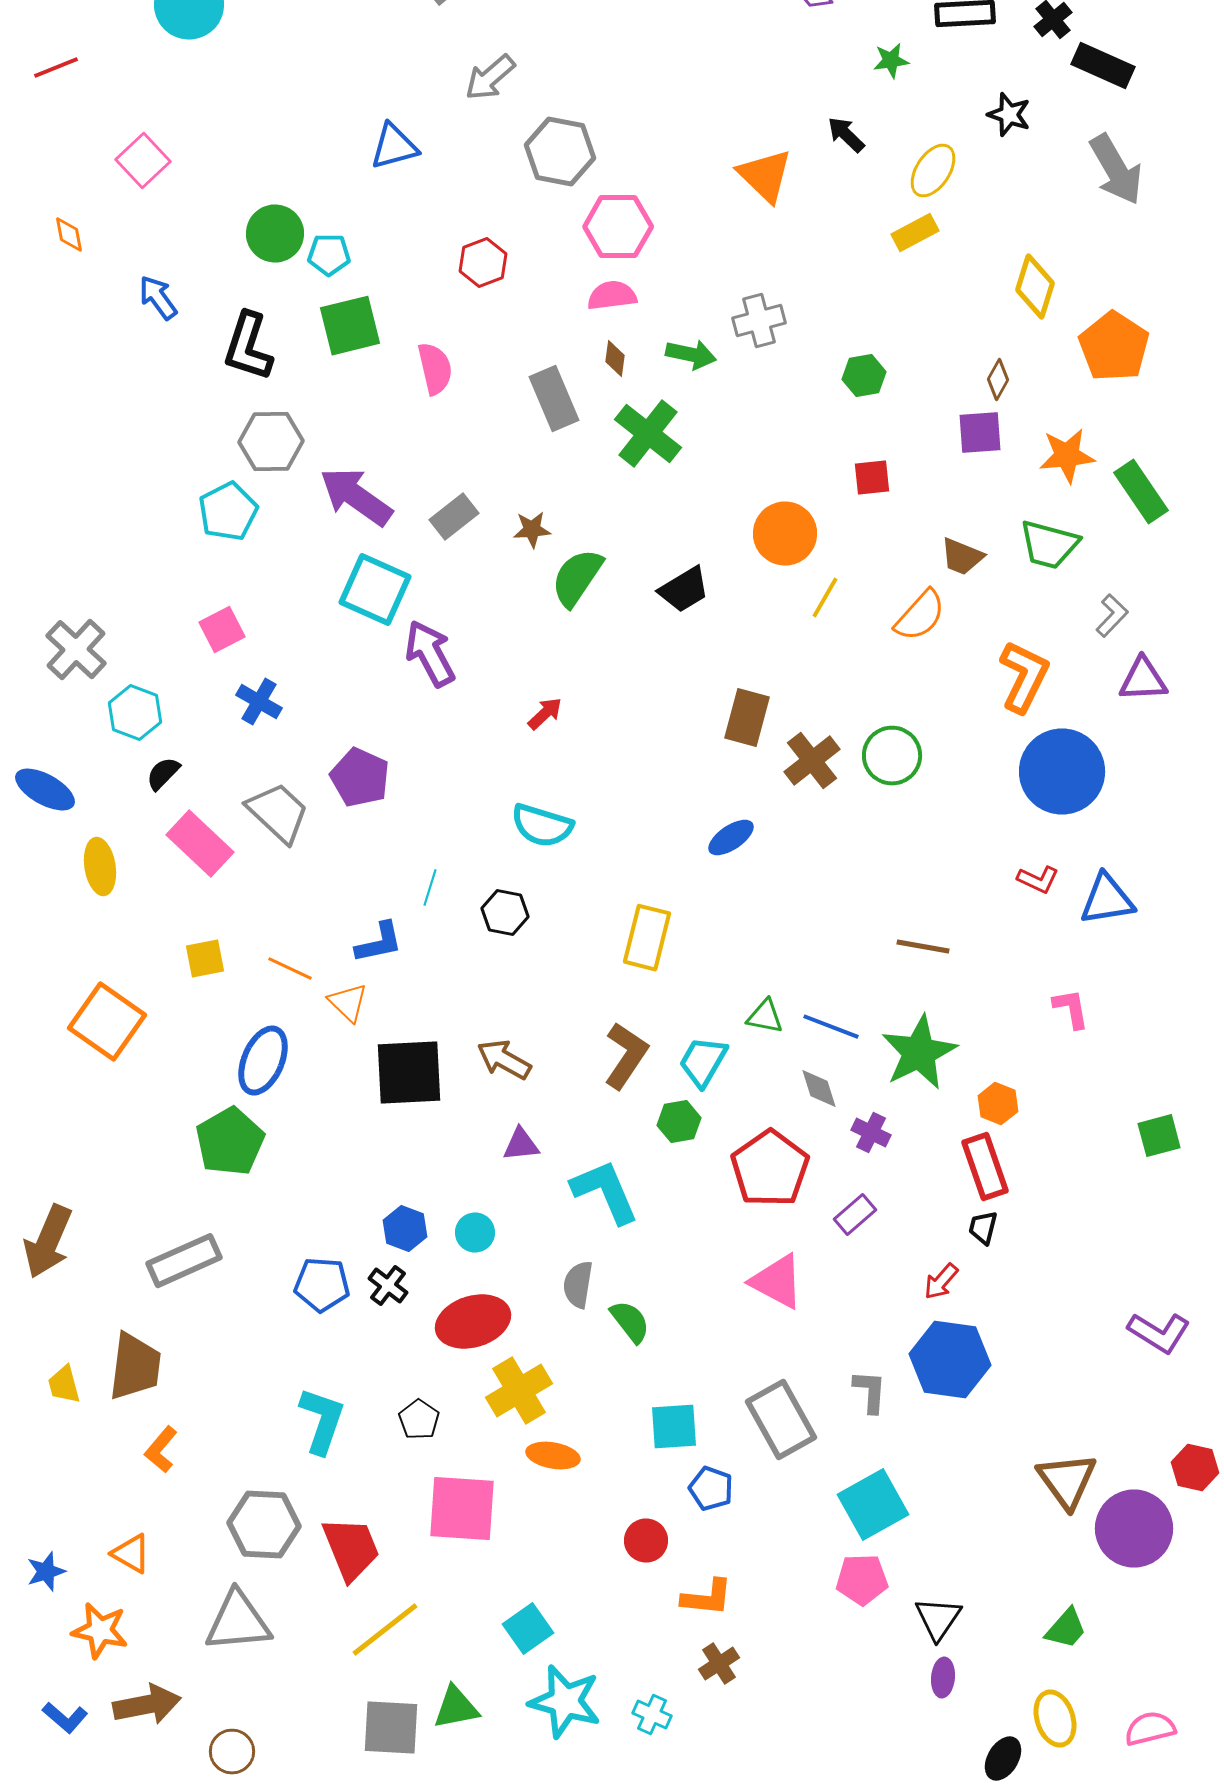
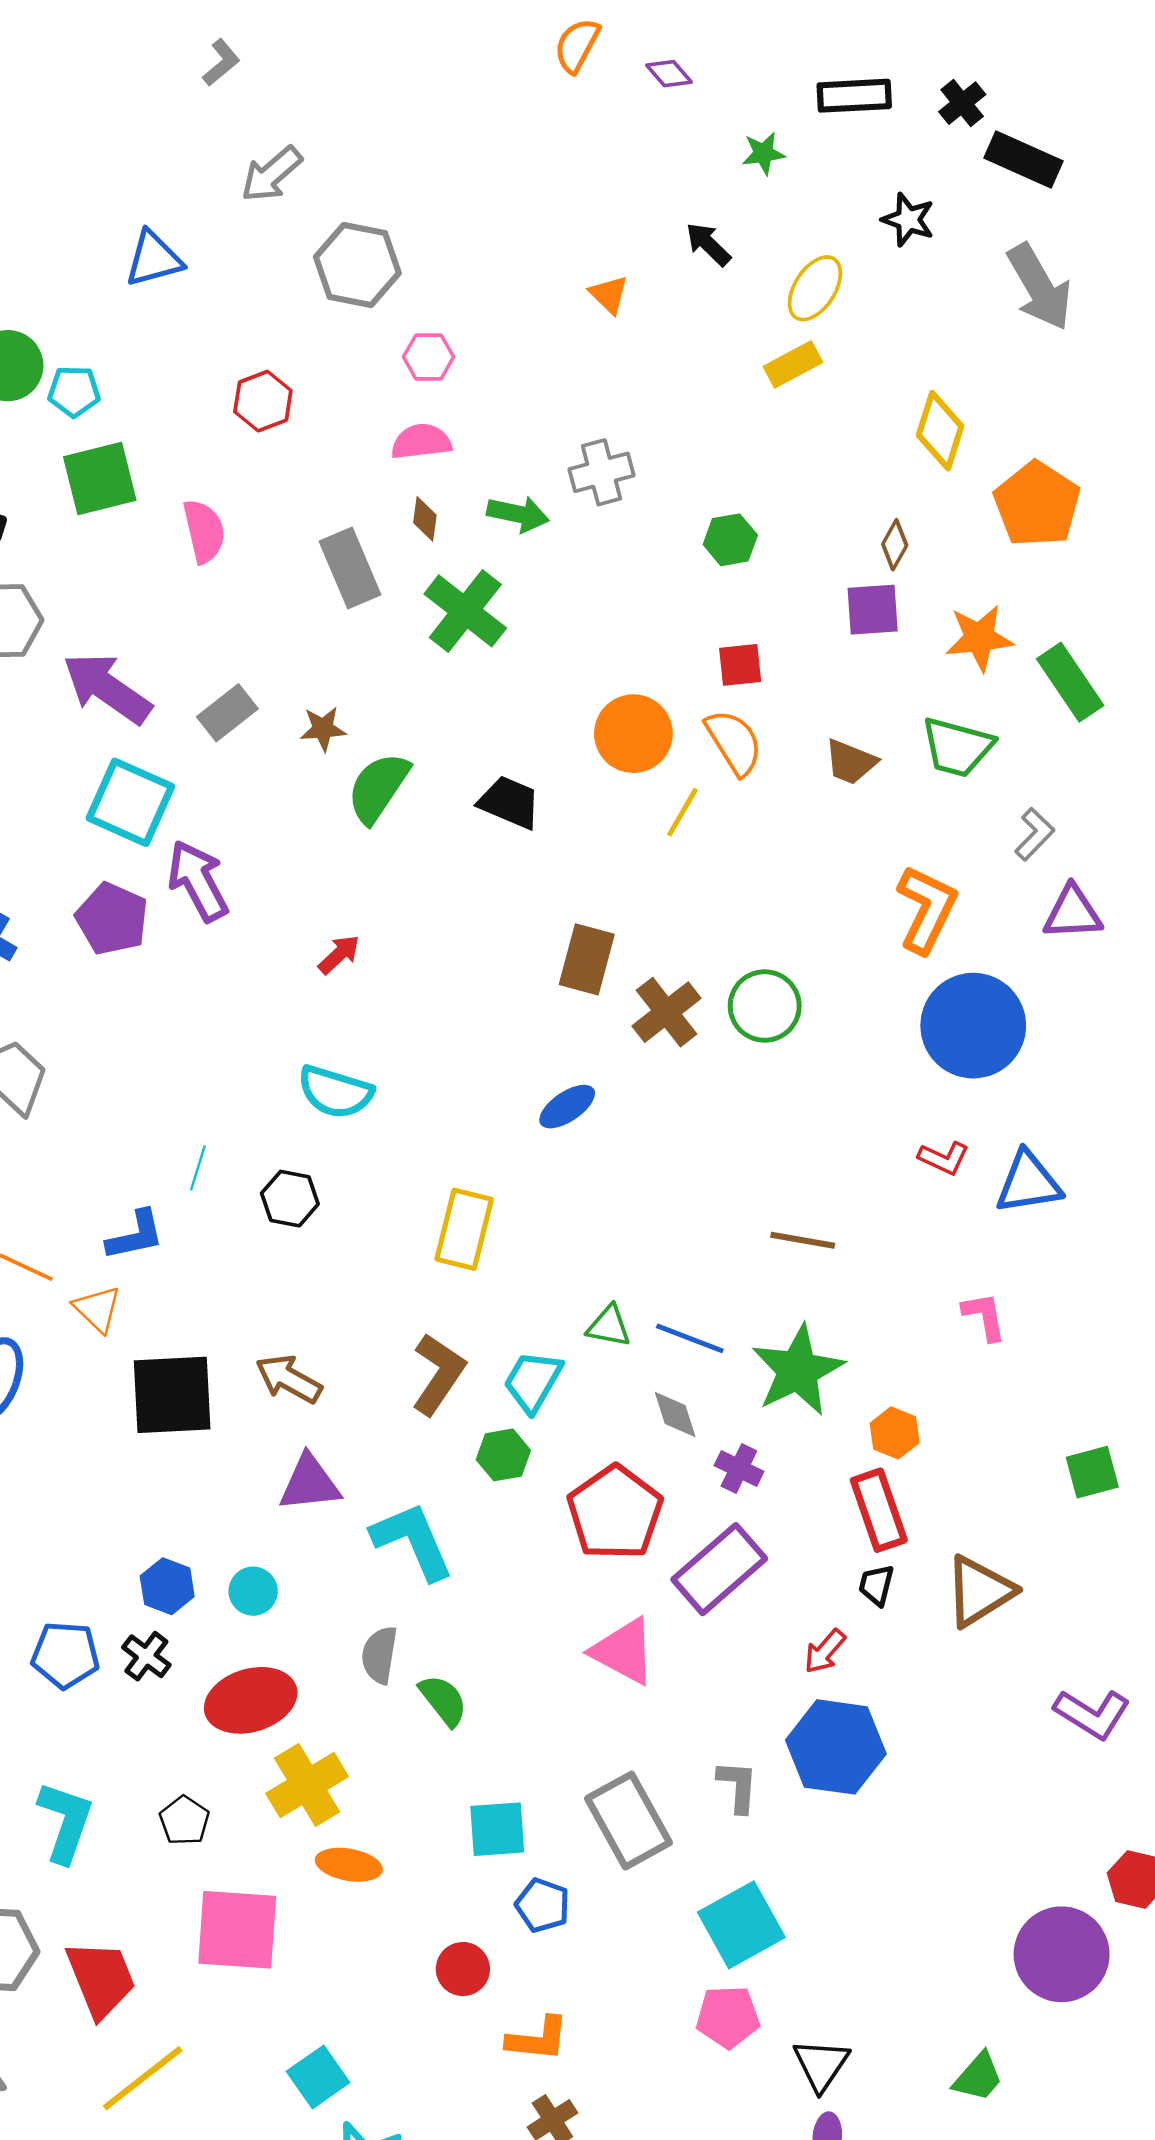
orange triangle: (765, 176) -> (609, 294), size x0.6
pink hexagon: (618, 227) -> (429, 357), size x0.6
black trapezoid: (684, 590) -> (509, 802), turned -126
orange semicircle: (920, 616) -> (734, 742), moved, turned -74
purple pentagon: (360, 778) -> (112, 919), moved
purple triangle: (521, 1145) -> (310, 1483), size x1.4
purple rectangle: (855, 1215) -> (719, 1569), size x1.8
brown triangle: (1067, 1481) -> (979, 1591), moved, turned 34

